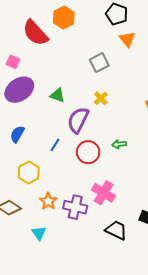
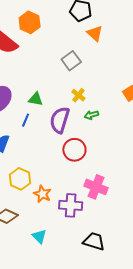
green arrow: (119, 144) -> (91, 115), moved
blue line: (55, 145) -> (26, 120), moved
orange star: (48, 201) -> (42, 194), moved
black trapezoid: (116, 230) -> (94, 241), moved

